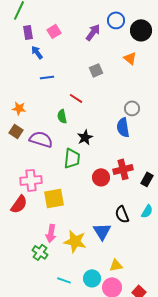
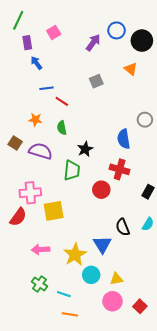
pink square: (54, 31) -> (54, 32), moved
red line: (76, 98) -> (62, 101), moved
orange star: (19, 108) -> (35, 120), moved
gray circle: (132, 108) -> (145, 120), moved
red cross: (123, 169) -> (120, 169), moved, turned 30
pink arrow: (51, 233) -> (40, 249), moved, turned 78
yellow star: (75, 241) -> (75, 255), turned 30
green cross: (40, 252) -> (39, 284), moved
cyan circle: (92, 278) -> (91, 275), moved

